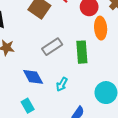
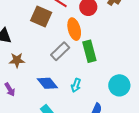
orange ellipse: (101, 28) -> (74, 29), moved

